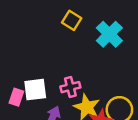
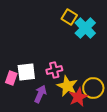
yellow square: (72, 20) -> (69, 17), moved

